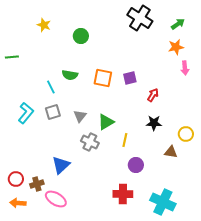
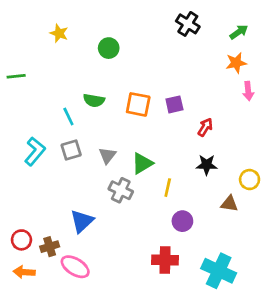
black cross: (140, 18) -> (188, 24), size x0.7

